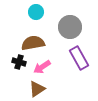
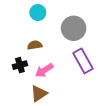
brown semicircle: (33, 43) -> (35, 45), size x0.6
black cross: (19, 62) -> (20, 65), turned -32

